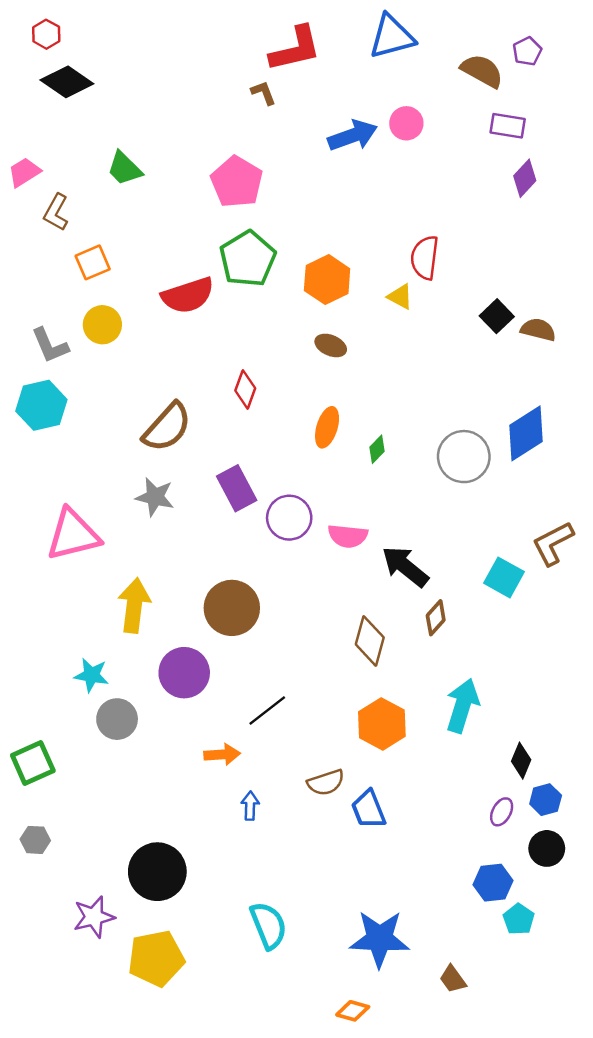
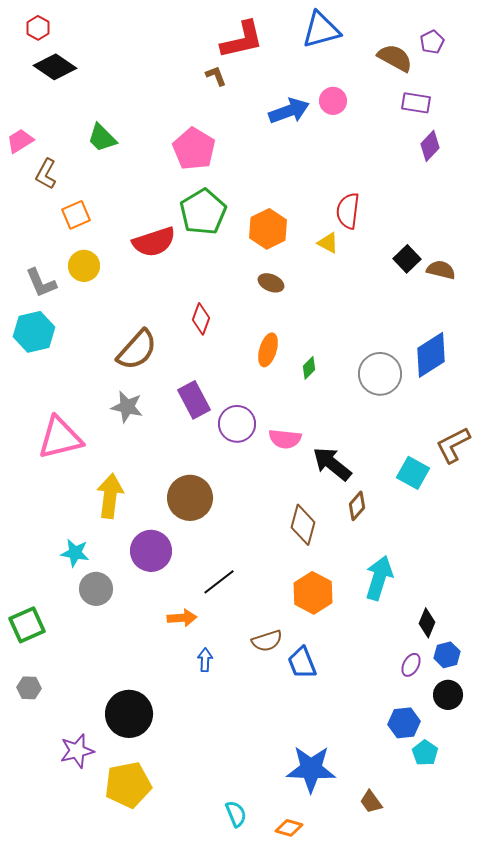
cyan semicircle: (268, 925) -> (236, 814), moved, size x0.7

